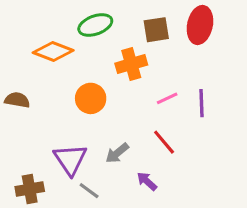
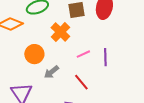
orange cross: (131, 64) -> (60, 32), turned -30
gray arrow: (117, 153) -> (51, 72), moved

